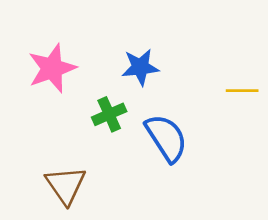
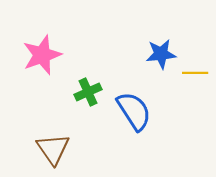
blue star: (140, 67) -> (161, 54), moved

